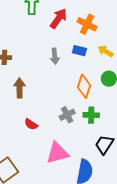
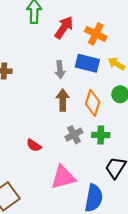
blue rectangle: (79, 51) -> (87, 63), size x1.5
brown arrow: (20, 88) -> (63, 100), moved

